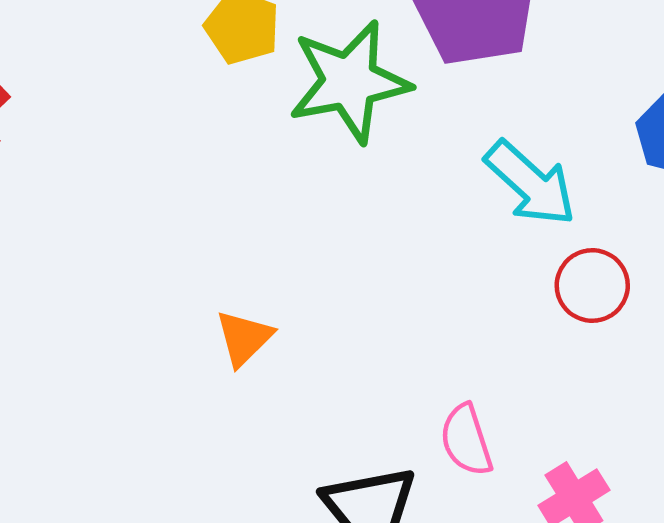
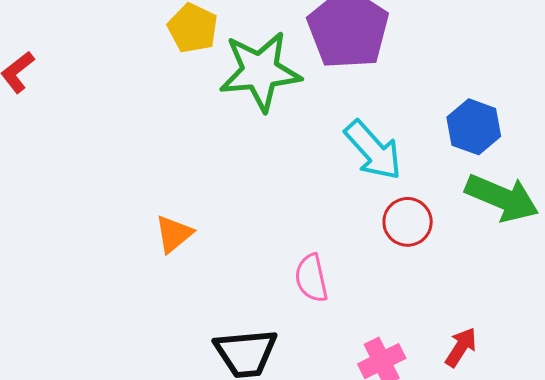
pink semicircle: (466, 440) -> (311, 278), moved

